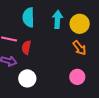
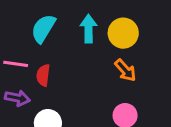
cyan semicircle: (28, 17) -> (43, 28), turned 36

